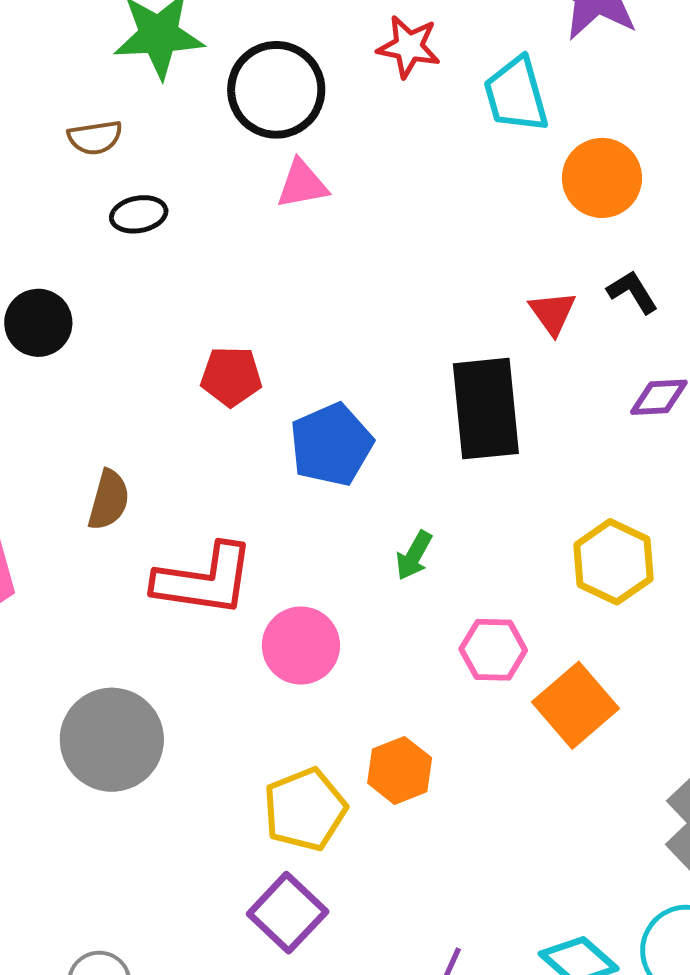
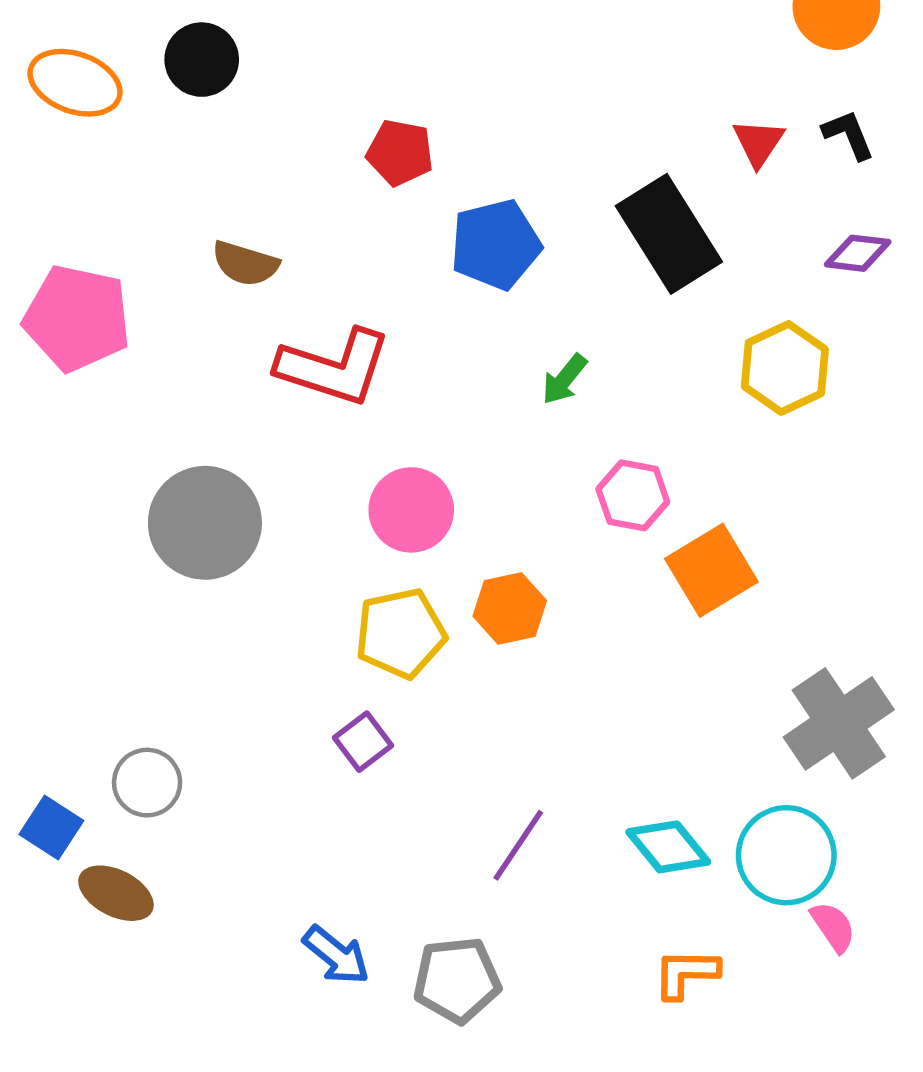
black rectangle: (486, 409) -> (669, 234), turned -36
brown semicircle: (109, 500) -> (245, 264), turned 82
yellow hexagon: (614, 562) -> (785, 368), moved
pink circle: (301, 646) -> (411, 510), moved
purple square: (288, 913) -> (363, 742), size x0.7

